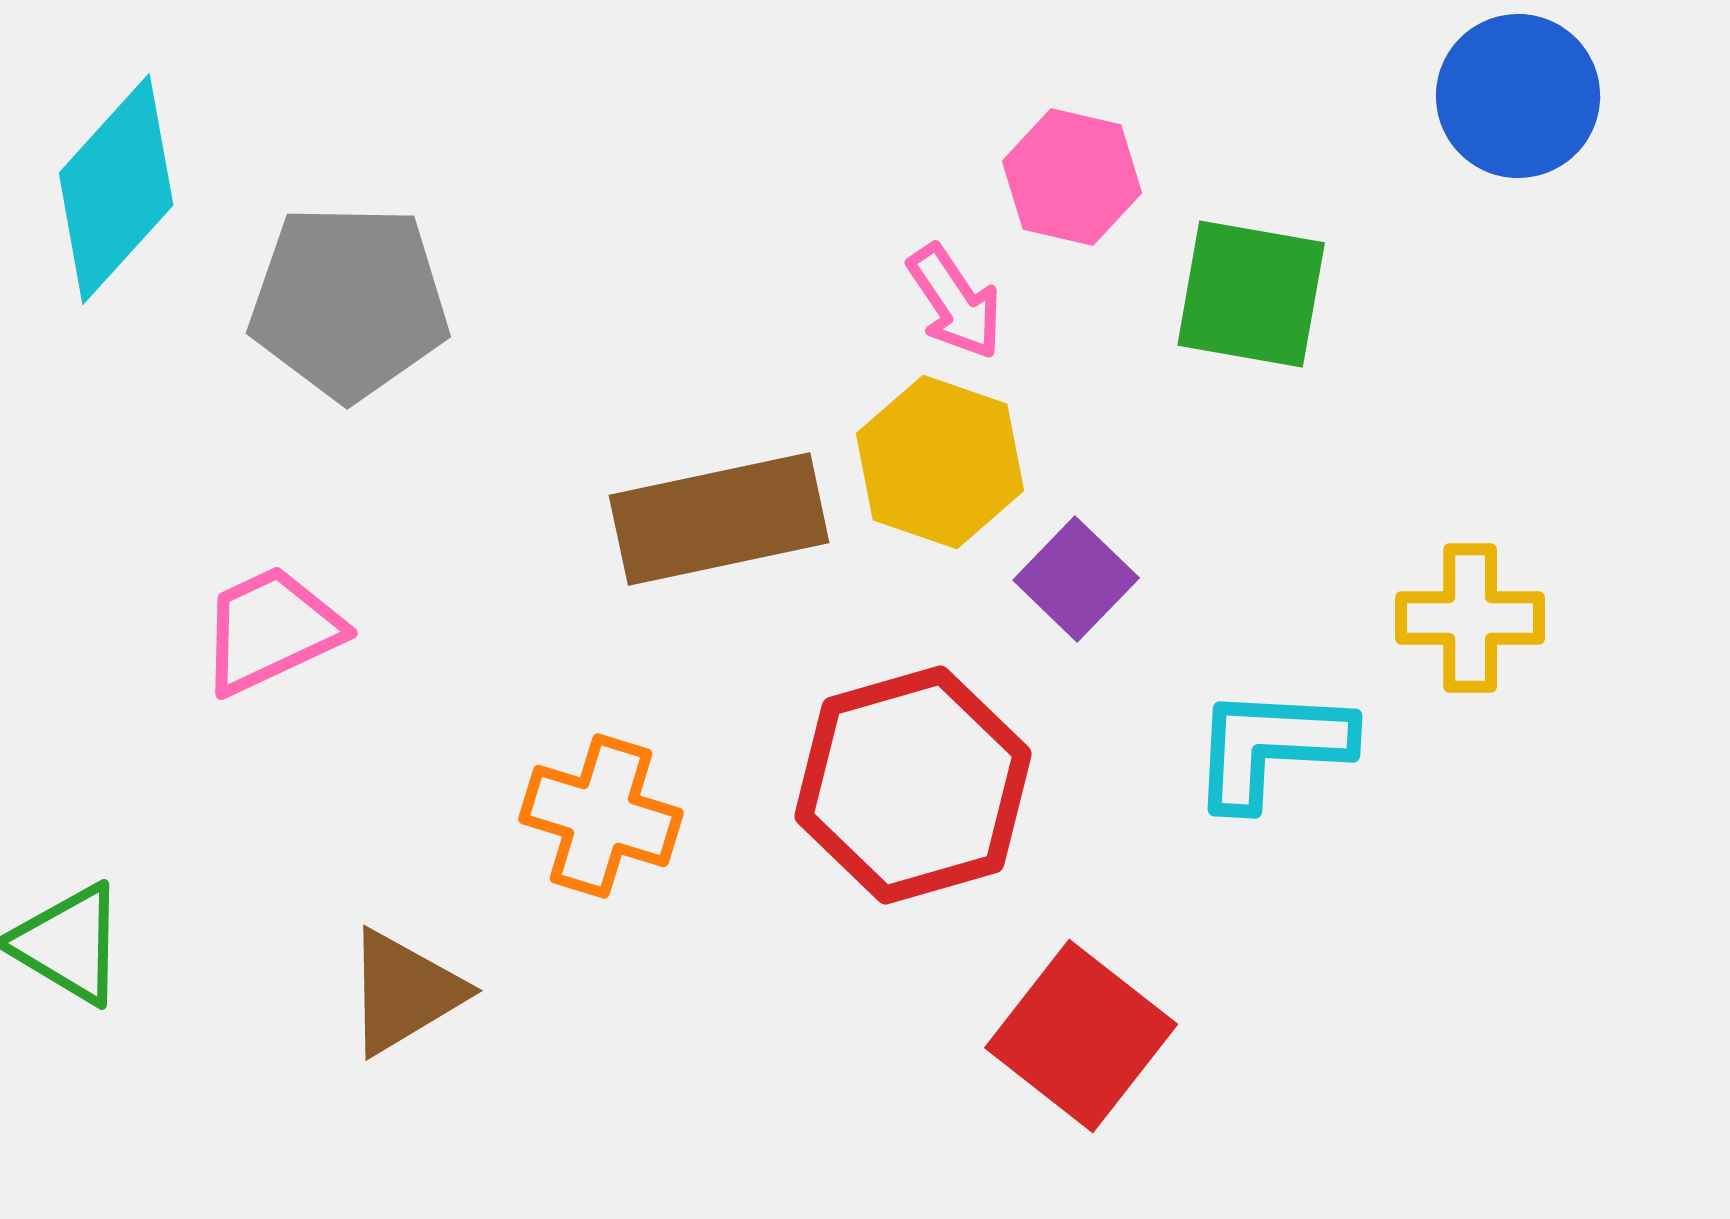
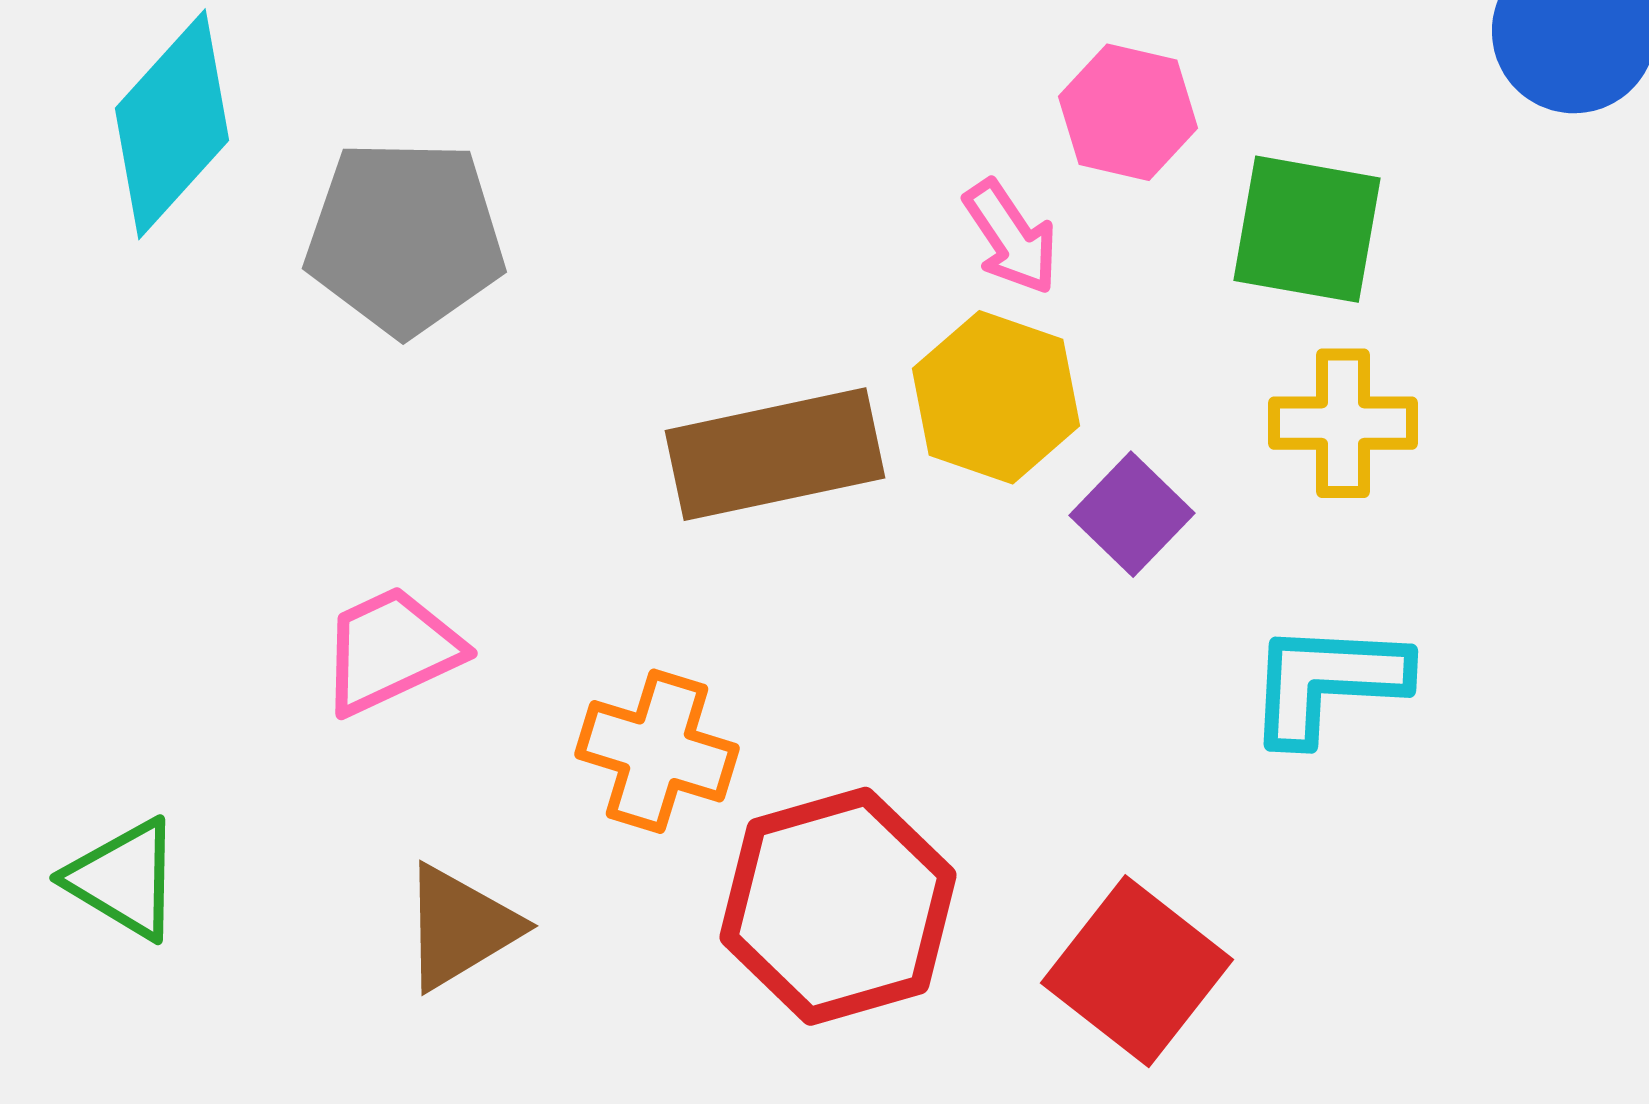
yellow cross: (1470, 618) -> (1343, 423), moved
pink trapezoid: (271, 630) -> (391, 650), moved
red hexagon: (913, 785) -> (838, 906), moved

